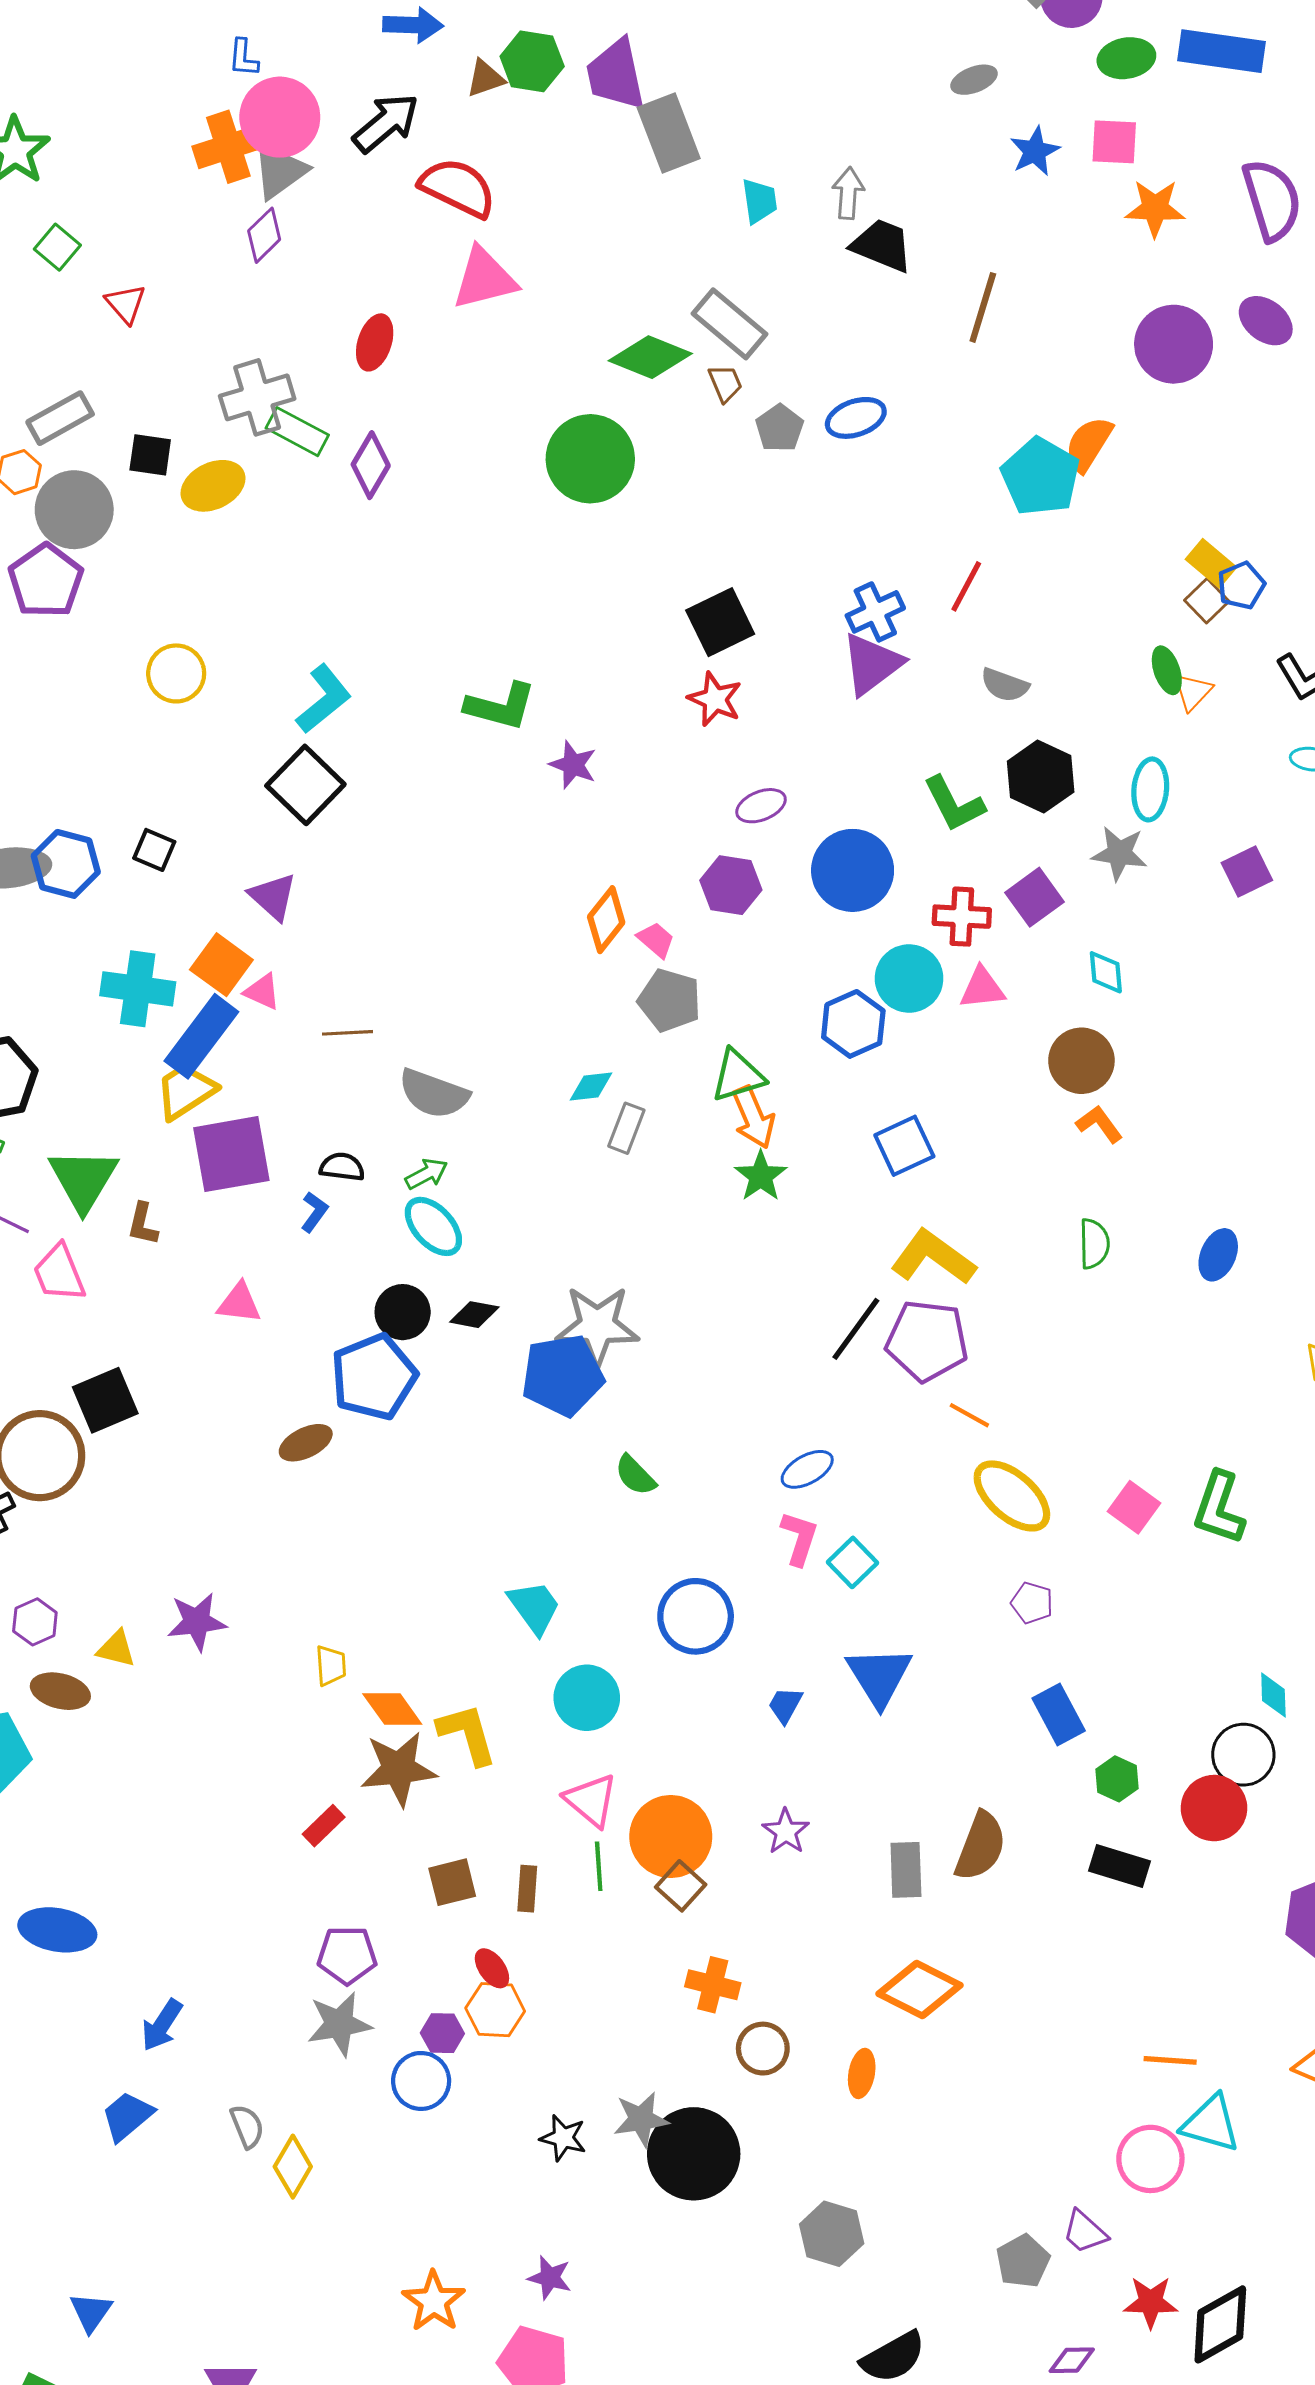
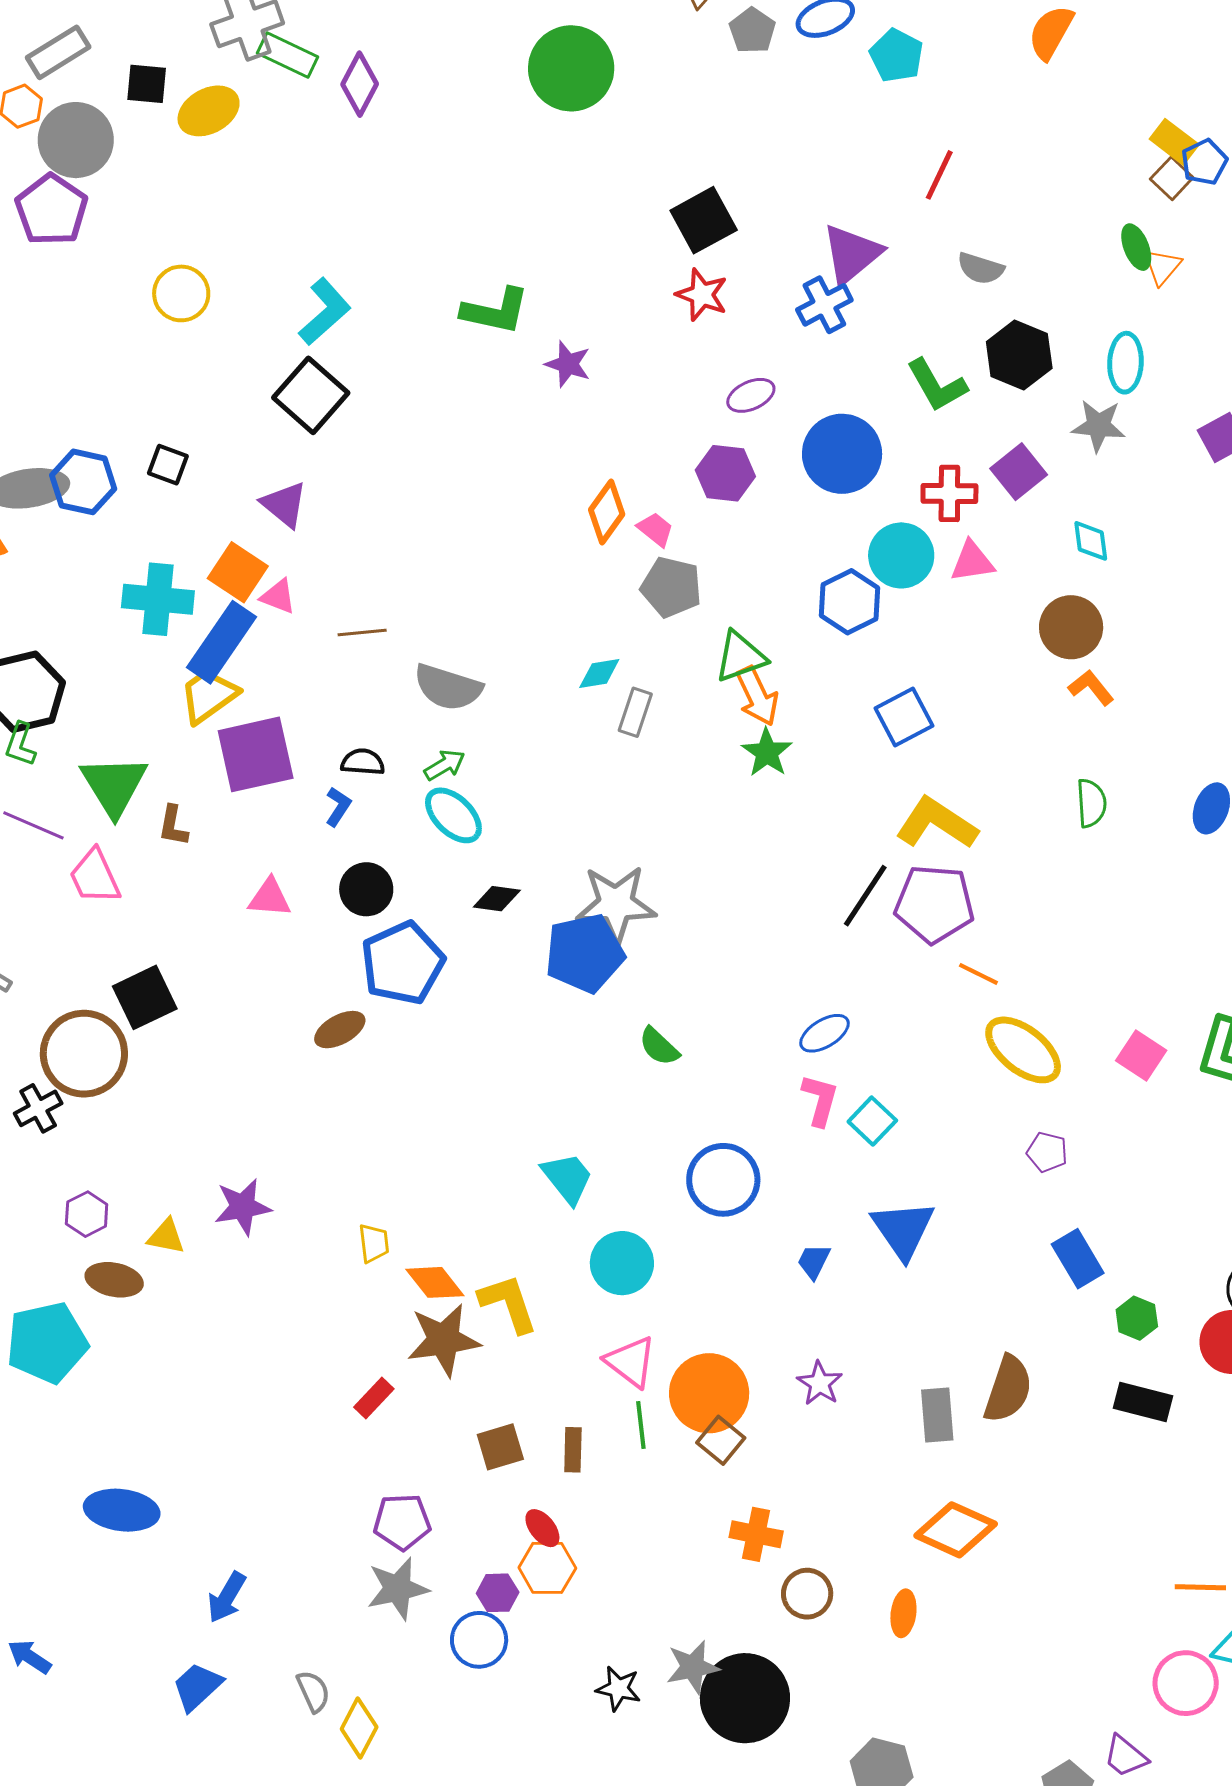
cyan pentagon: (1040, 477) -> (896, 56), moved, size x0.7
blue cross: (875, 612) -> (824, 305), moved
black circle: (403, 1312) -> (366, 889), moved

